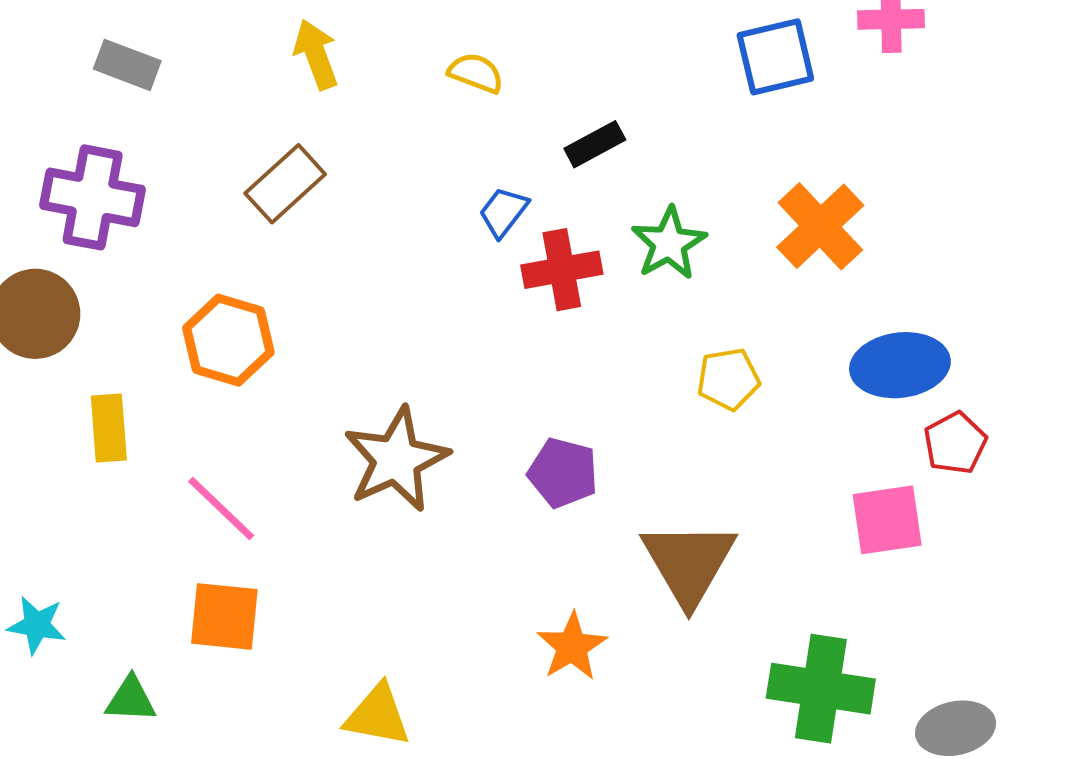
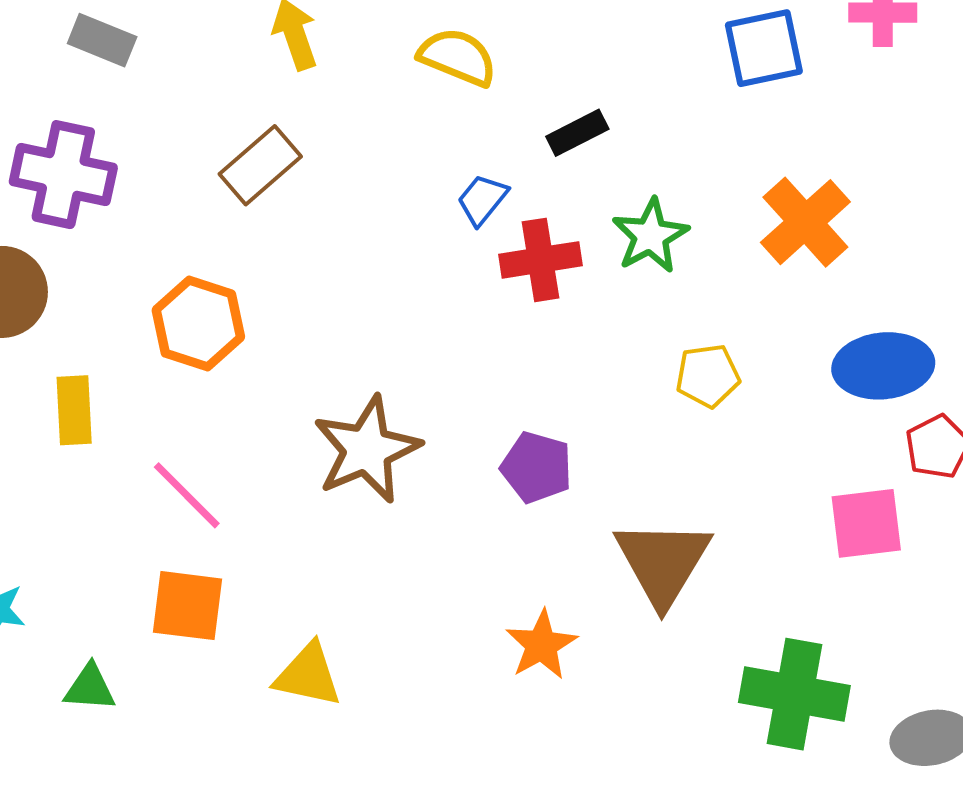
yellow semicircle: (476, 73) -> (458, 57), size x1.4
yellow triangle: (378, 715) -> (308, 675), moved

